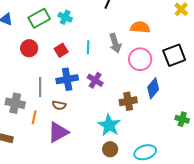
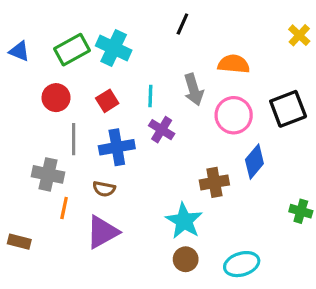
cyan cross: (65, 17) -> (114, 48), size x1.5
purple cross: (95, 80) -> (162, 130), moved
gray line: (40, 87) -> (74, 139), moved
gray cross: (15, 103) -> (48, 174), moved

